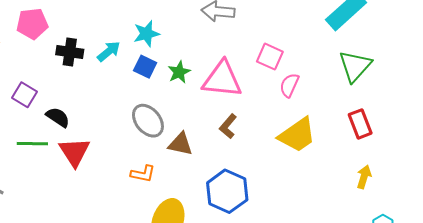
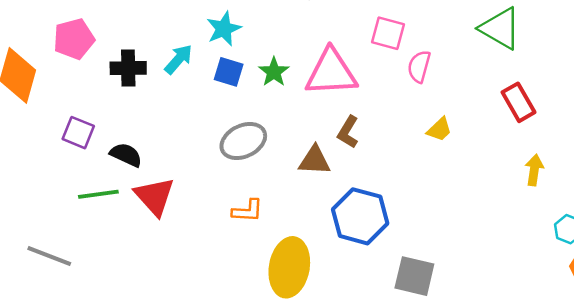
green triangle: (355, 66) -> (500, 28), turned -33
gray ellipse: (148, 121) -> (243, 141), turned -68
yellow trapezoid: (297, 135) -> (439, 129), size x0.5
brown triangle: (180, 144) -> (315, 161), moved

